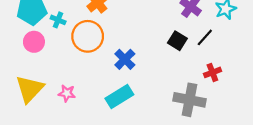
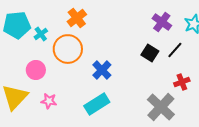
cyan cross: (58, 20) -> (41, 34), turned 32
pink circle: (34, 42) -> (36, 70), moved
gray cross: (189, 100) -> (161, 107), turned 32

